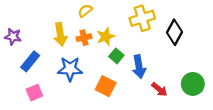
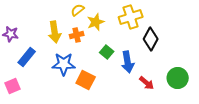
black diamond: (175, 32) -> (151, 39), moved
yellow star: (106, 37) -> (96, 22), moved
orange square: (106, 86) -> (86, 80), moved
pink square: (34, 93) -> (13, 86), moved

